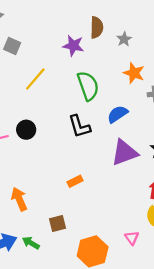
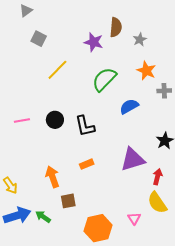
green semicircle: (88, 86) -> (104, 79), turned -120
black L-shape: (79, 126) -> (85, 126), moved
black circle: (26, 130) -> (55, 120), moved
purple triangle: (124, 153) -> (133, 159), moved
orange arrow: (19, 199) -> (52, 177), moved

